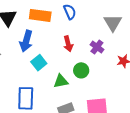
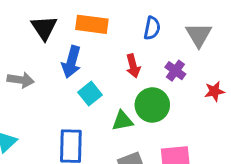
blue semicircle: (70, 12) -> (152, 28), moved, turned 35
green circle: (81, 70) -> (152, 105), size x1.5

